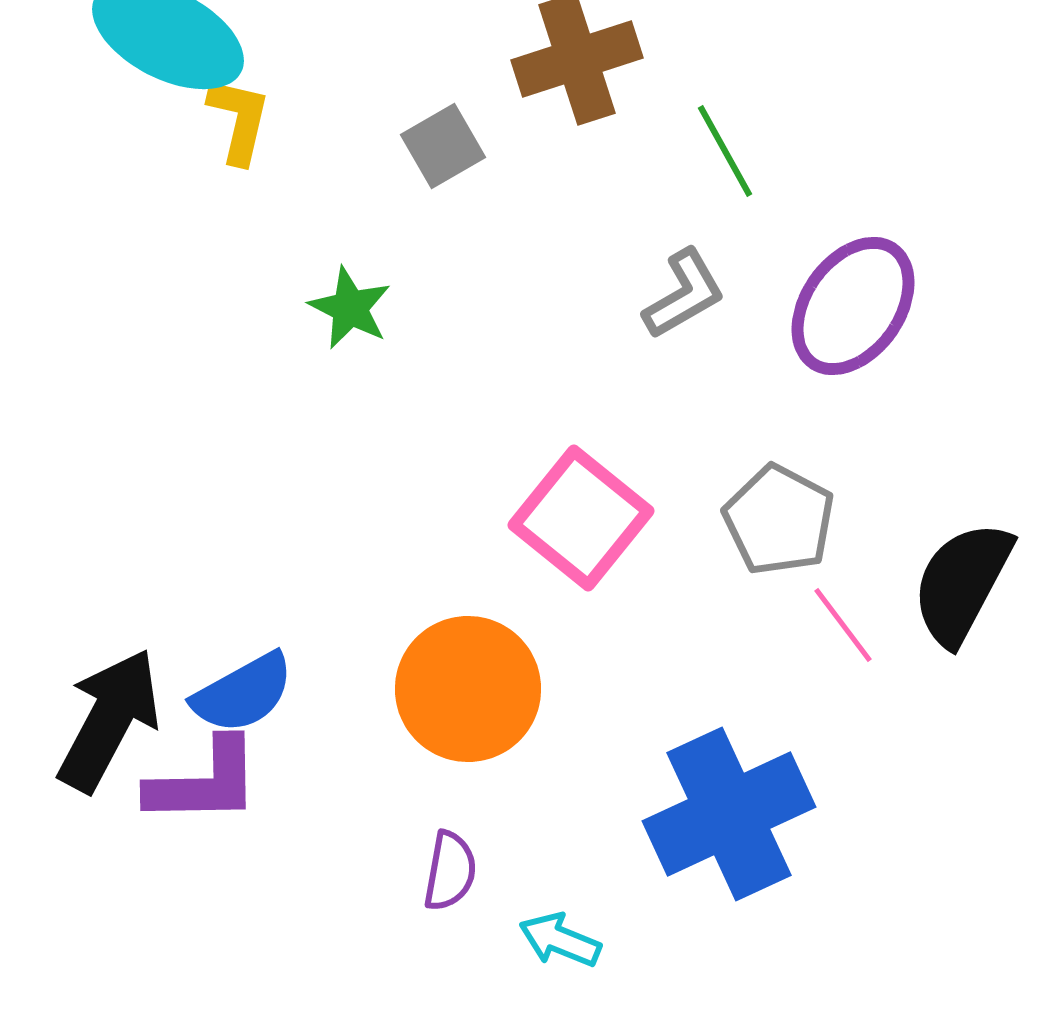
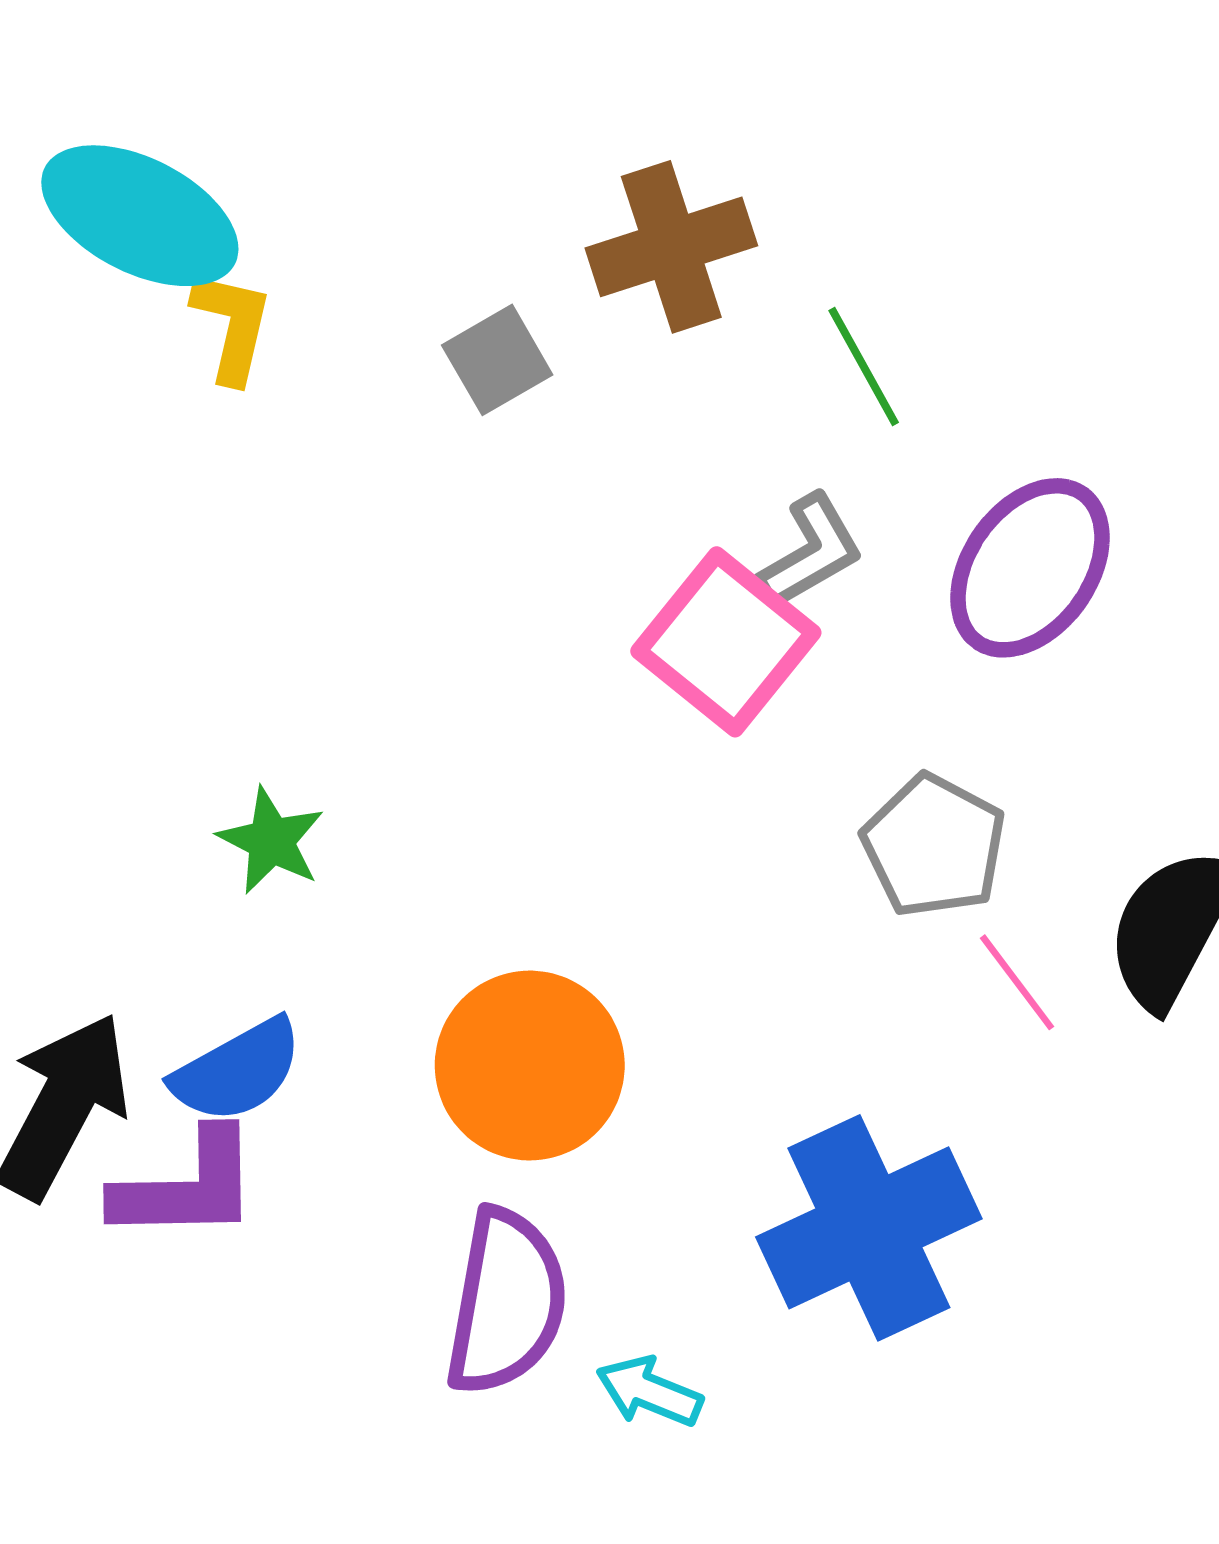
green star: (350, 308) -> (271, 841), moved
pink square: (581, 518) -> (726, 642), moved
purple semicircle: (450, 871) -> (506, 1302), size x1.8

